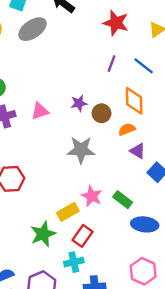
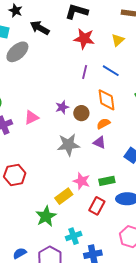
purple triangle: (138, 151) -> (99, 143), moved
green rectangle: (123, 200) -> (107, 181), turned -42
red rectangle: (82, 236) -> (97, 206), moved

